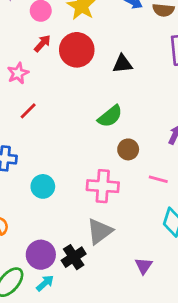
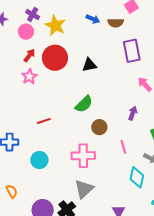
pink star: (18, 73) -> (29, 77), moved
red line: (28, 111) -> (44, 121), moved, turned 32
pink line: (158, 179) -> (123, 147), turned 64

